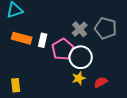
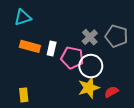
pink pentagon: (63, 49) -> (72, 58), turned -30
yellow star: (79, 78) -> (89, 88), size x1.5

